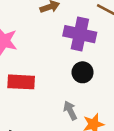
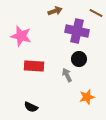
gray arrow: (70, 111) -> (67, 75), moved

